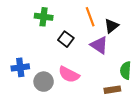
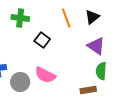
black triangle: (111, 26) -> (92, 17), moved
purple triangle: (99, 45) -> (96, 46), moved

